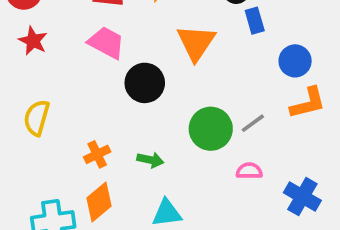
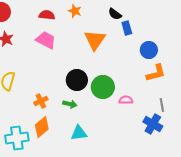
black circle: (145, 83) -> (77, 80), moved
gray line: (253, 123) -> (162, 105), moved, turned -64
pink semicircle: (249, 171) -> (126, 100), moved

